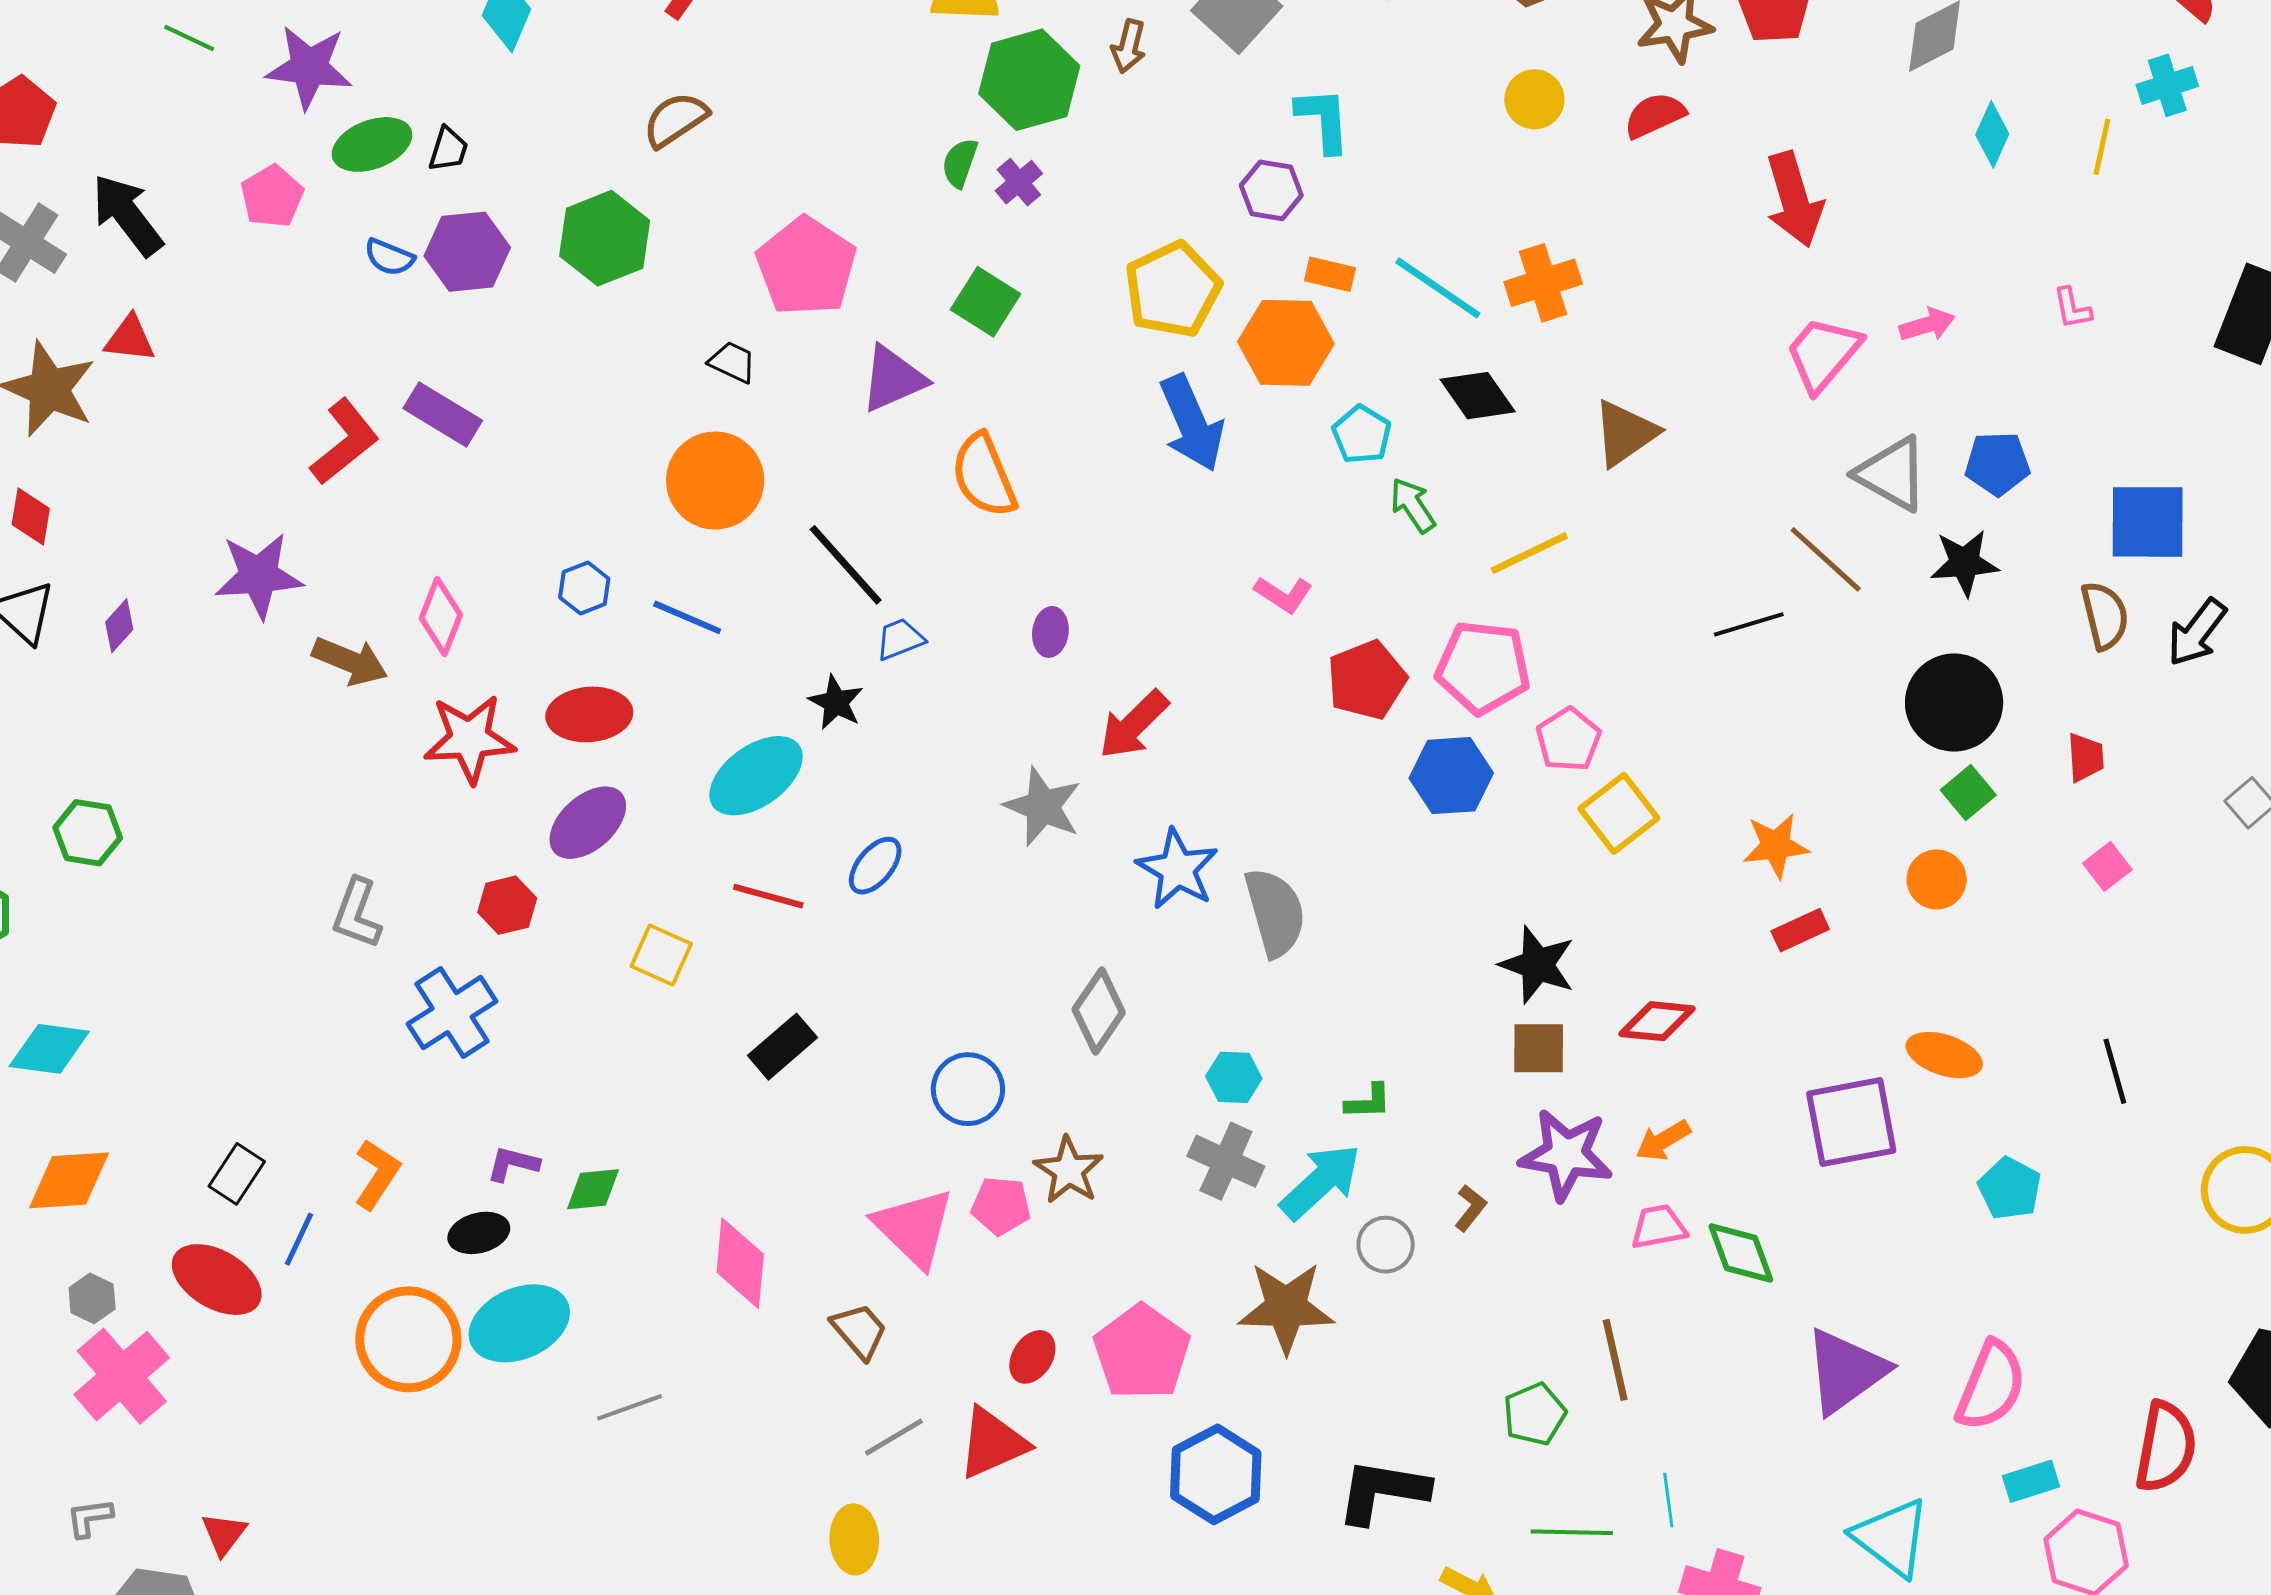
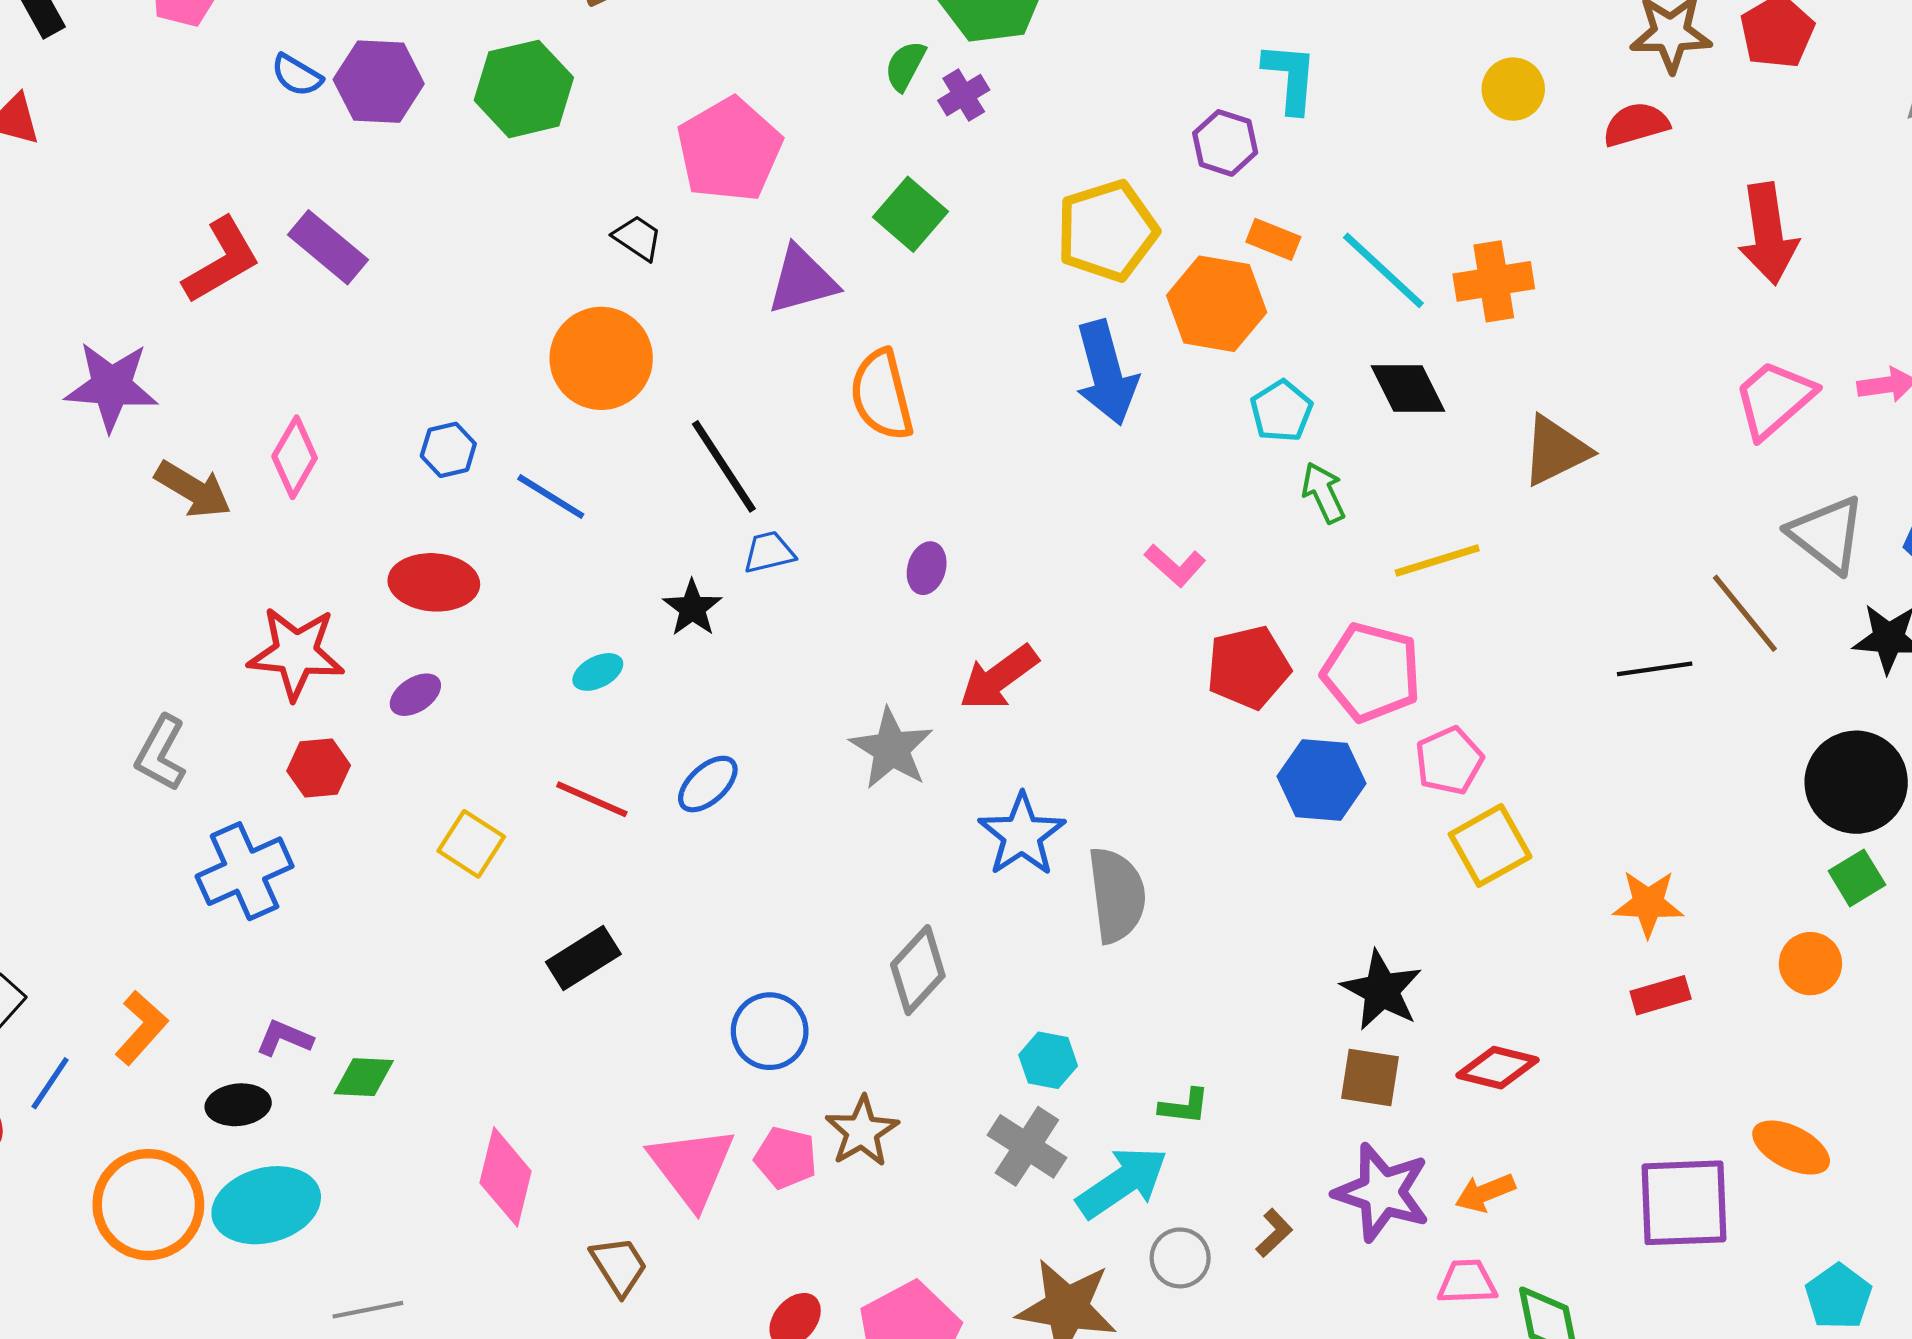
red star: (470, 739) -> (296, 653), moved
cyan ellipse: (756, 776) -> (598, 672), size x0.5
purple ellipse: (588, 823) -> (415, 695), size x0.6

